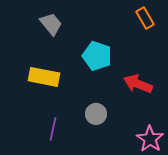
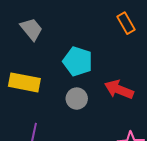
gray circle: (96, 114) -> (77, 99), moved

